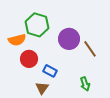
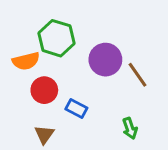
brown triangle: (42, 88) -> (44, 134), moved

